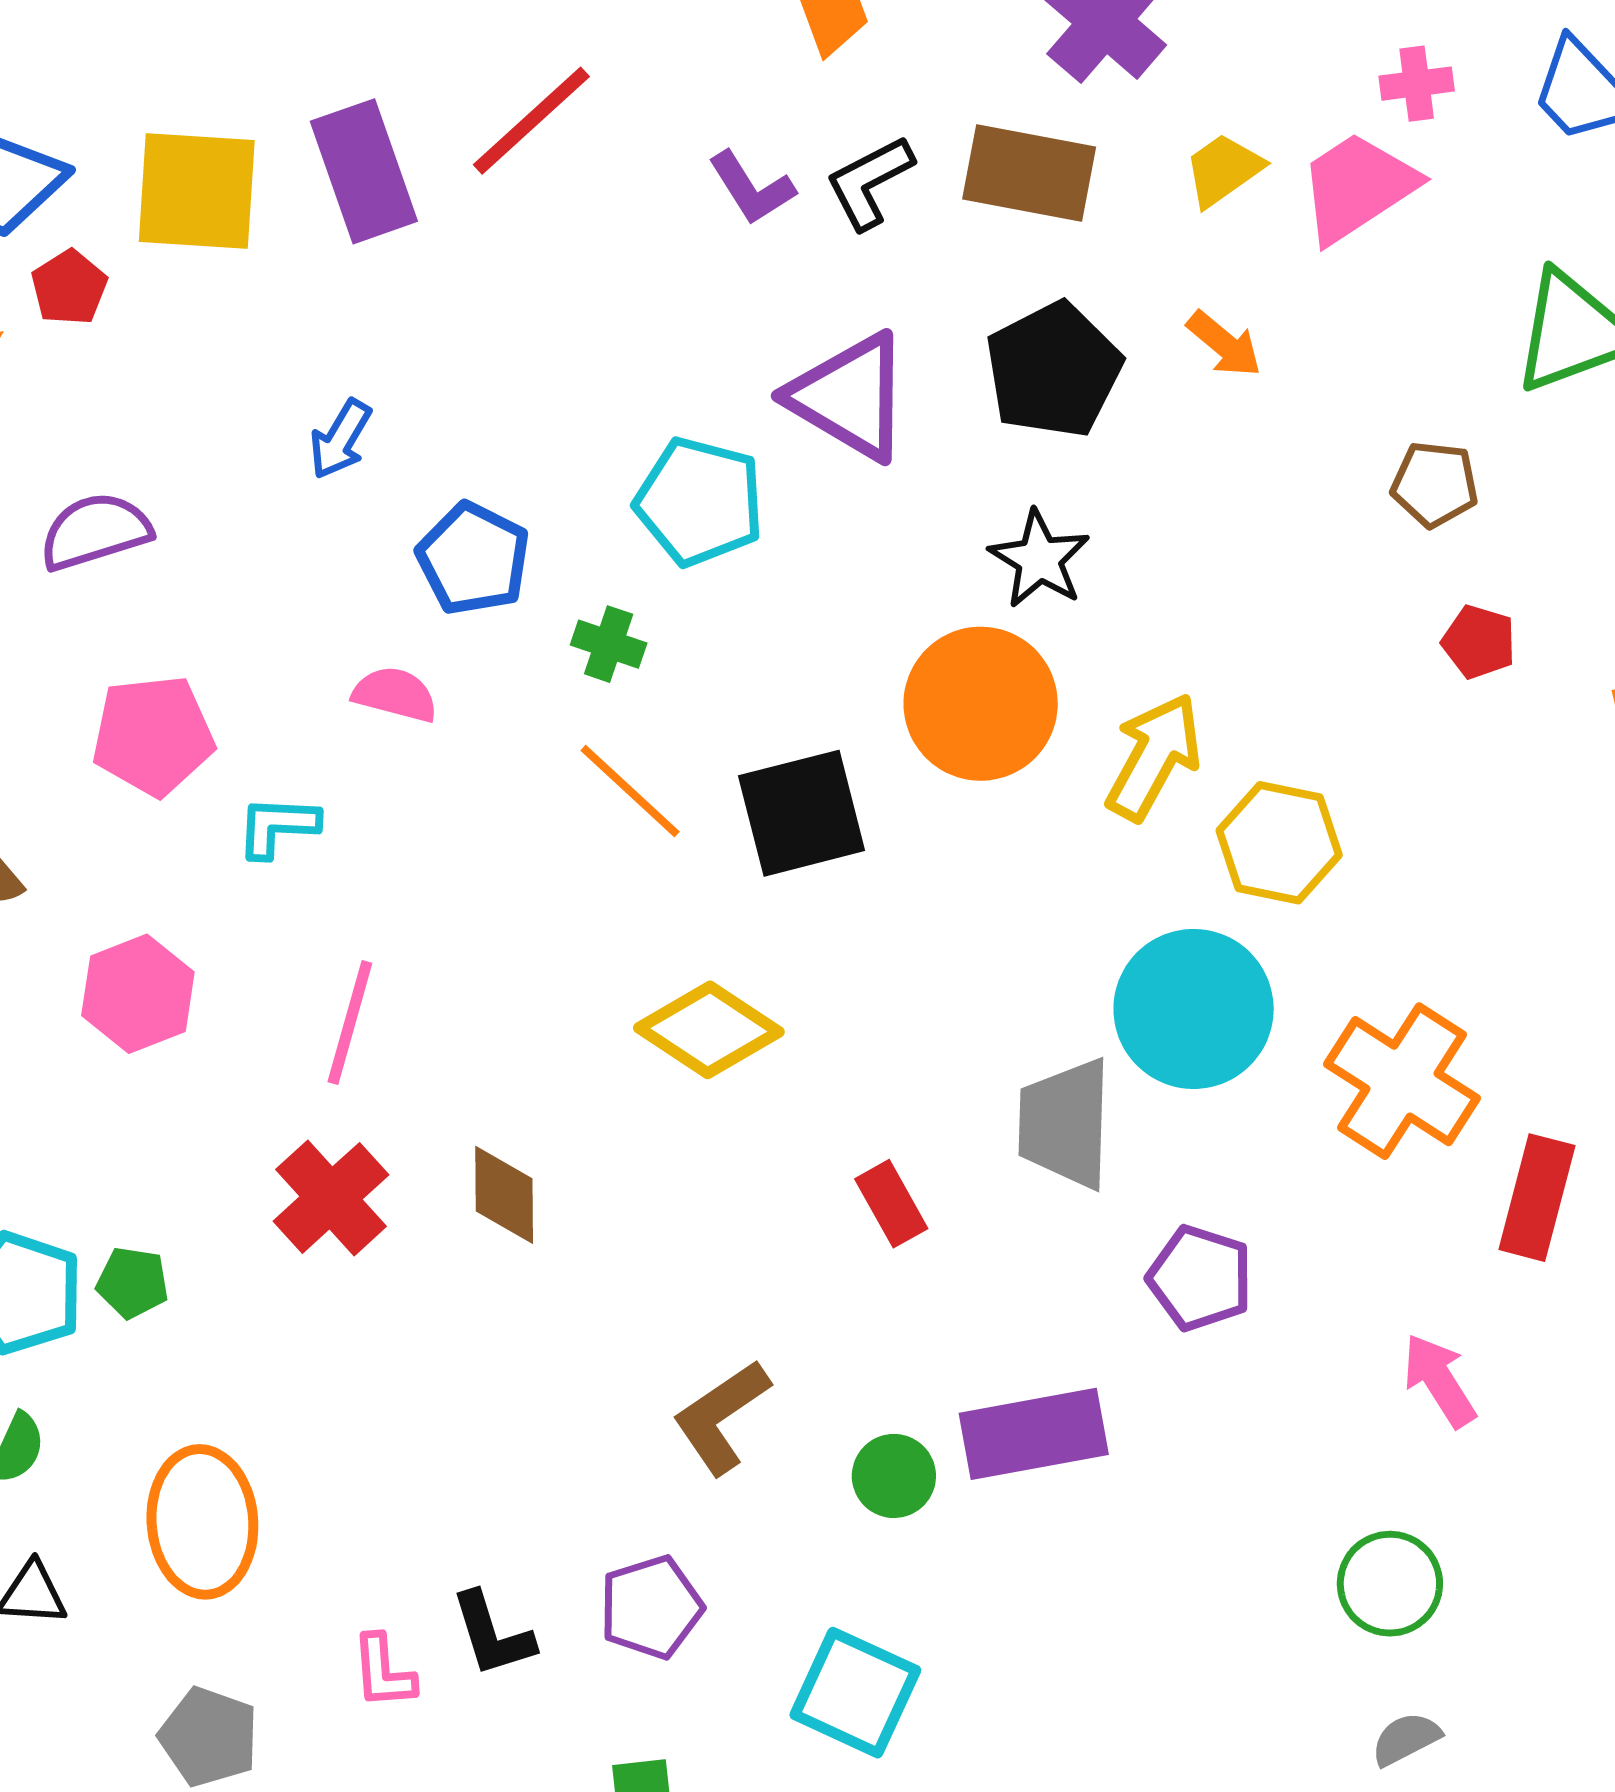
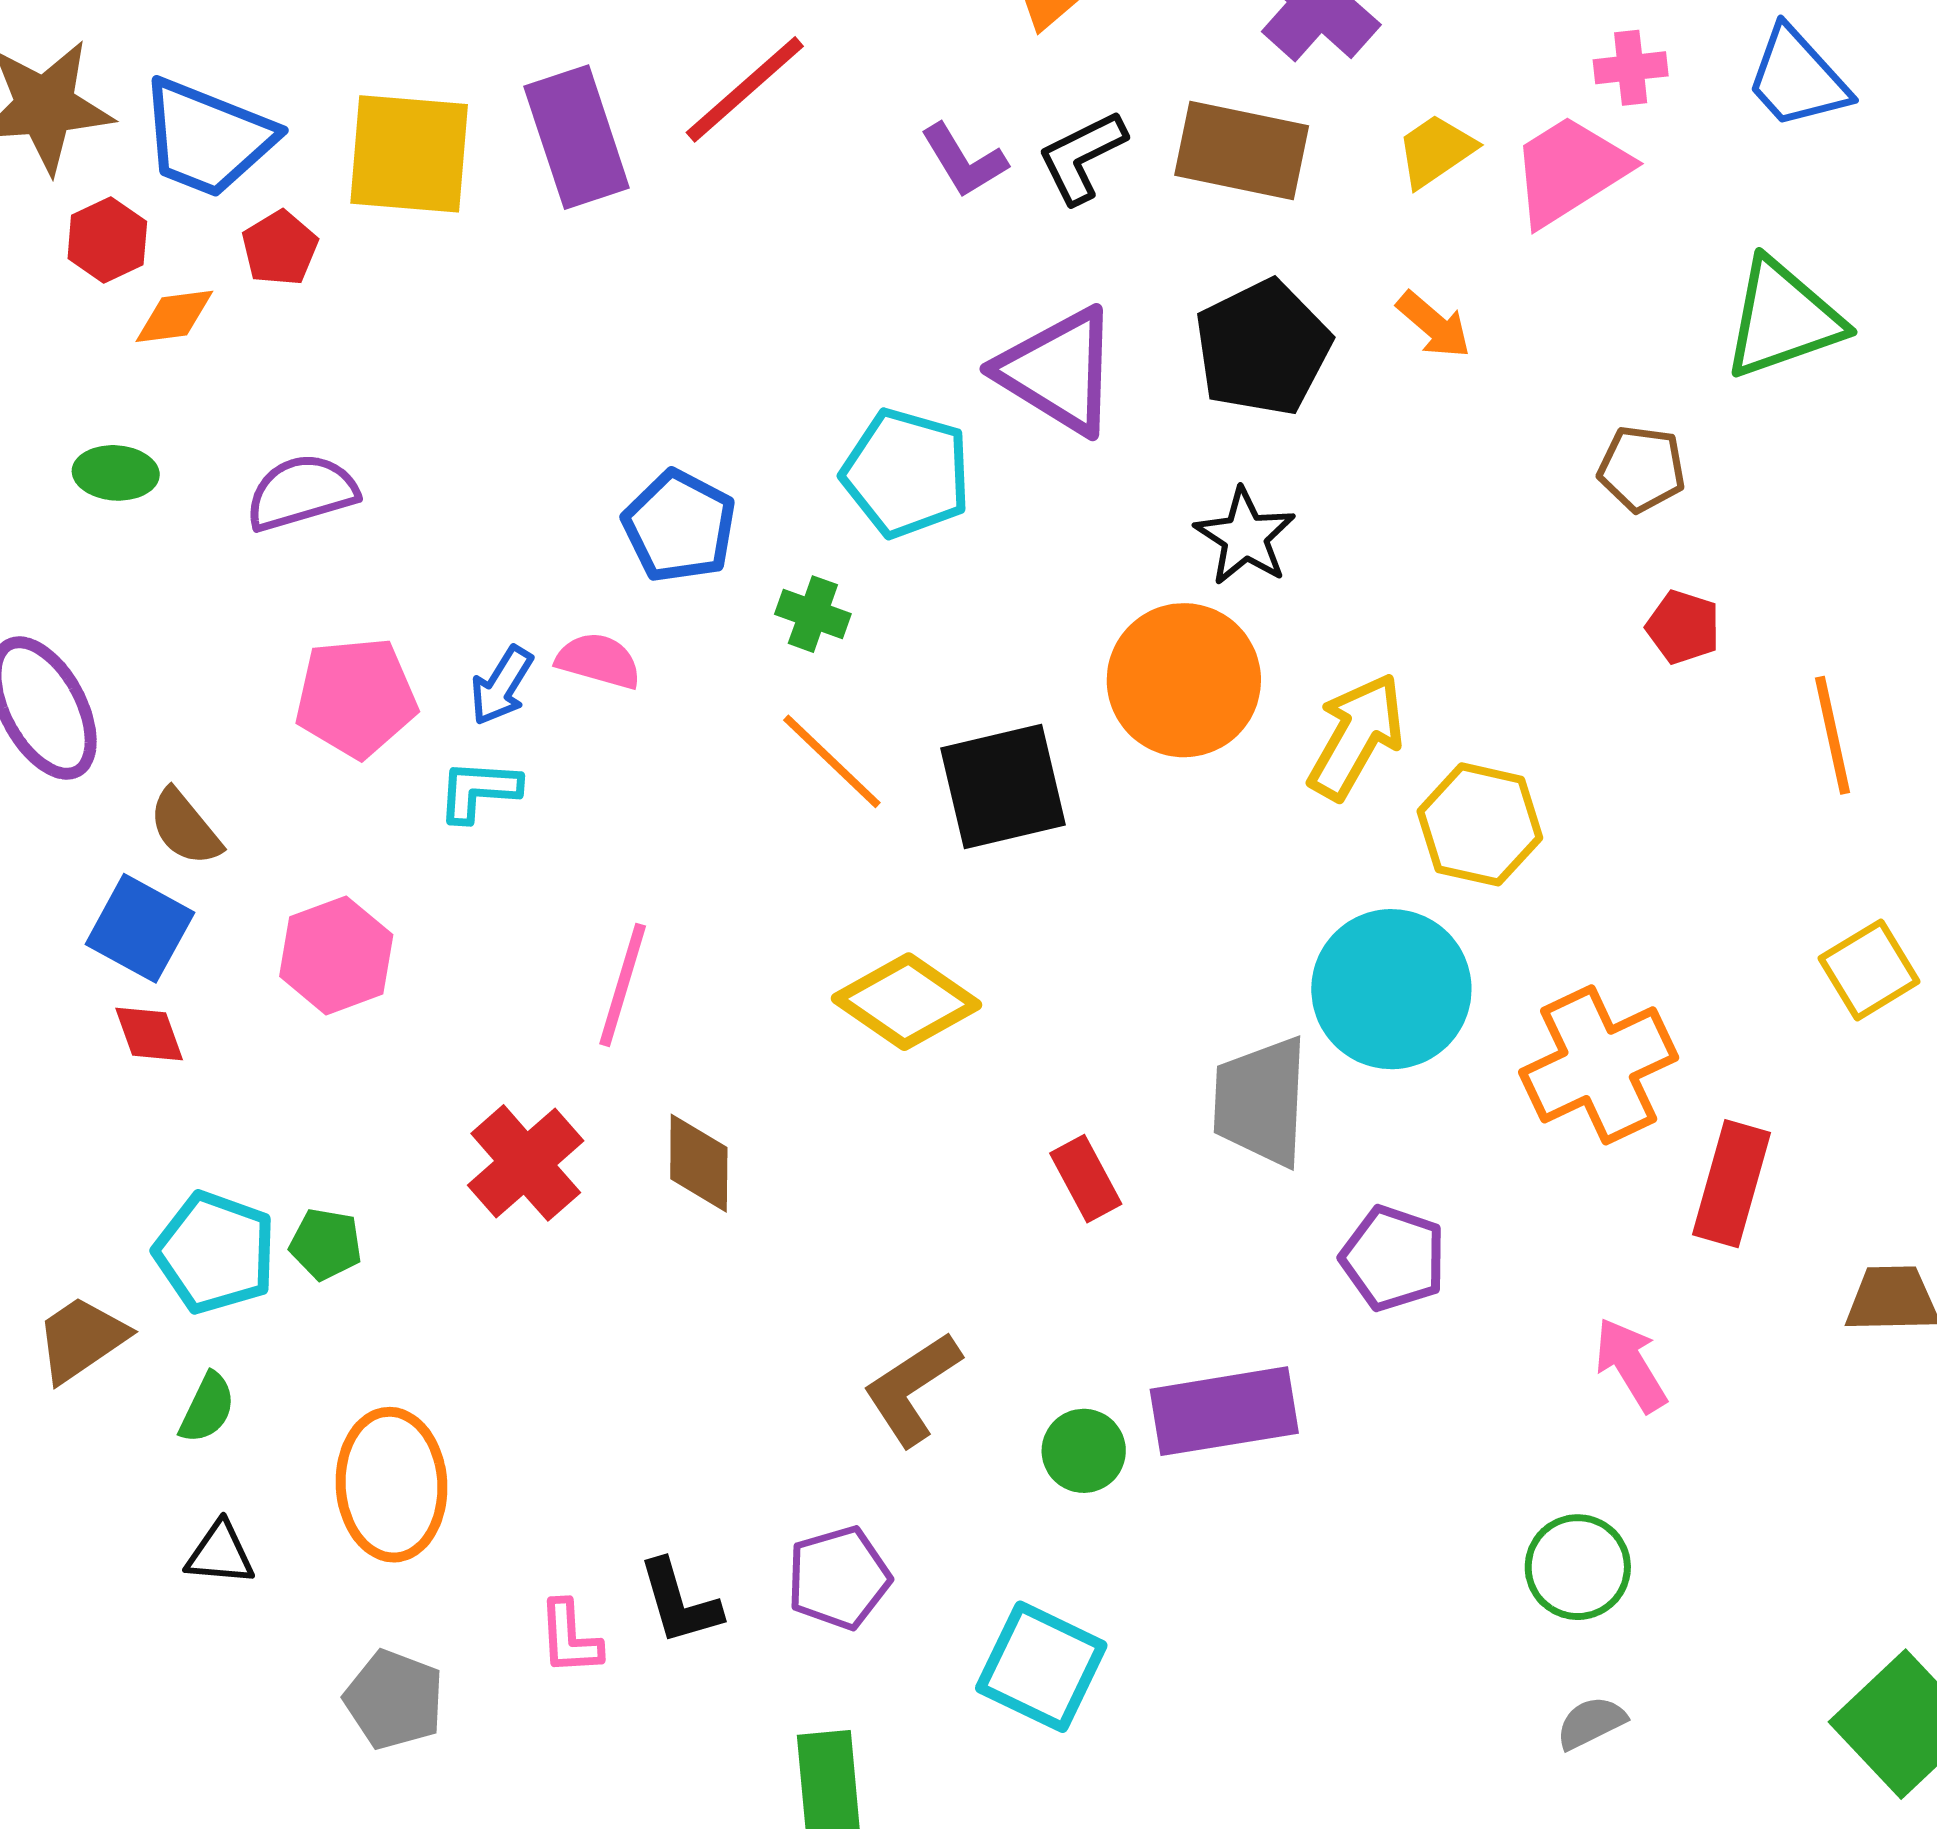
blue arrow: (340, 439) -> (502, 686), moved
pink line: (350, 1023) -> (623, 985), moved
orange cross: (1402, 1081) -> (1599, 1065), turned 31

